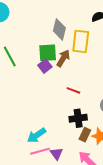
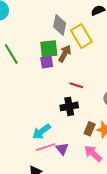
yellow rectangle: (81, 41) -> (81, 36), turned -35
purple square: (45, 66) -> (47, 62), turned 32
black cross: (78, 118) -> (69, 106), moved

